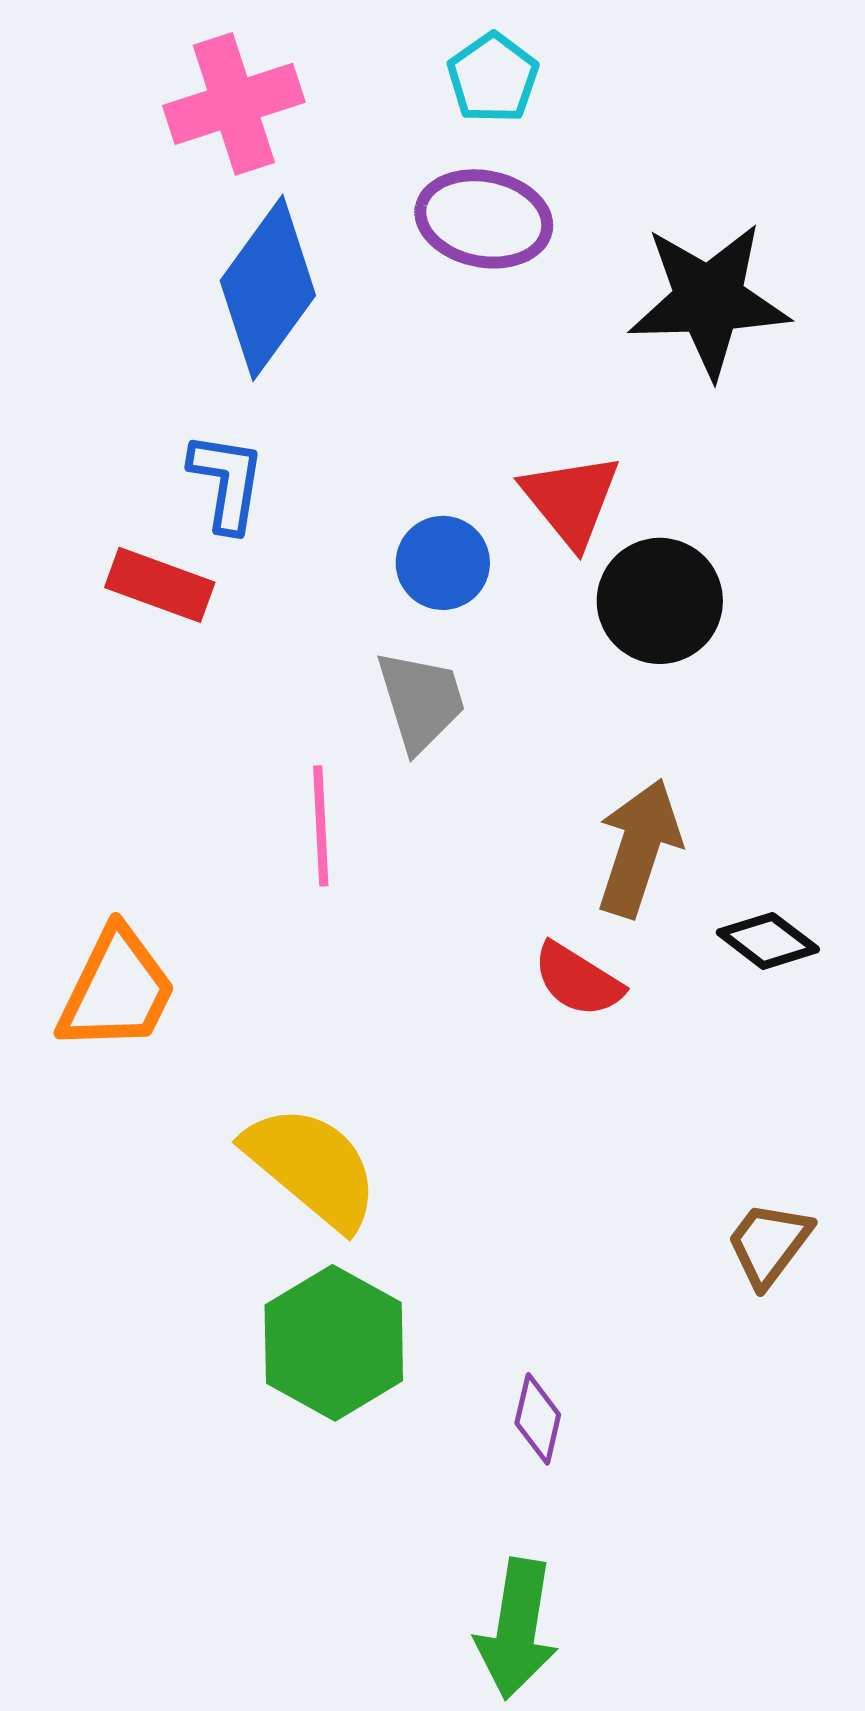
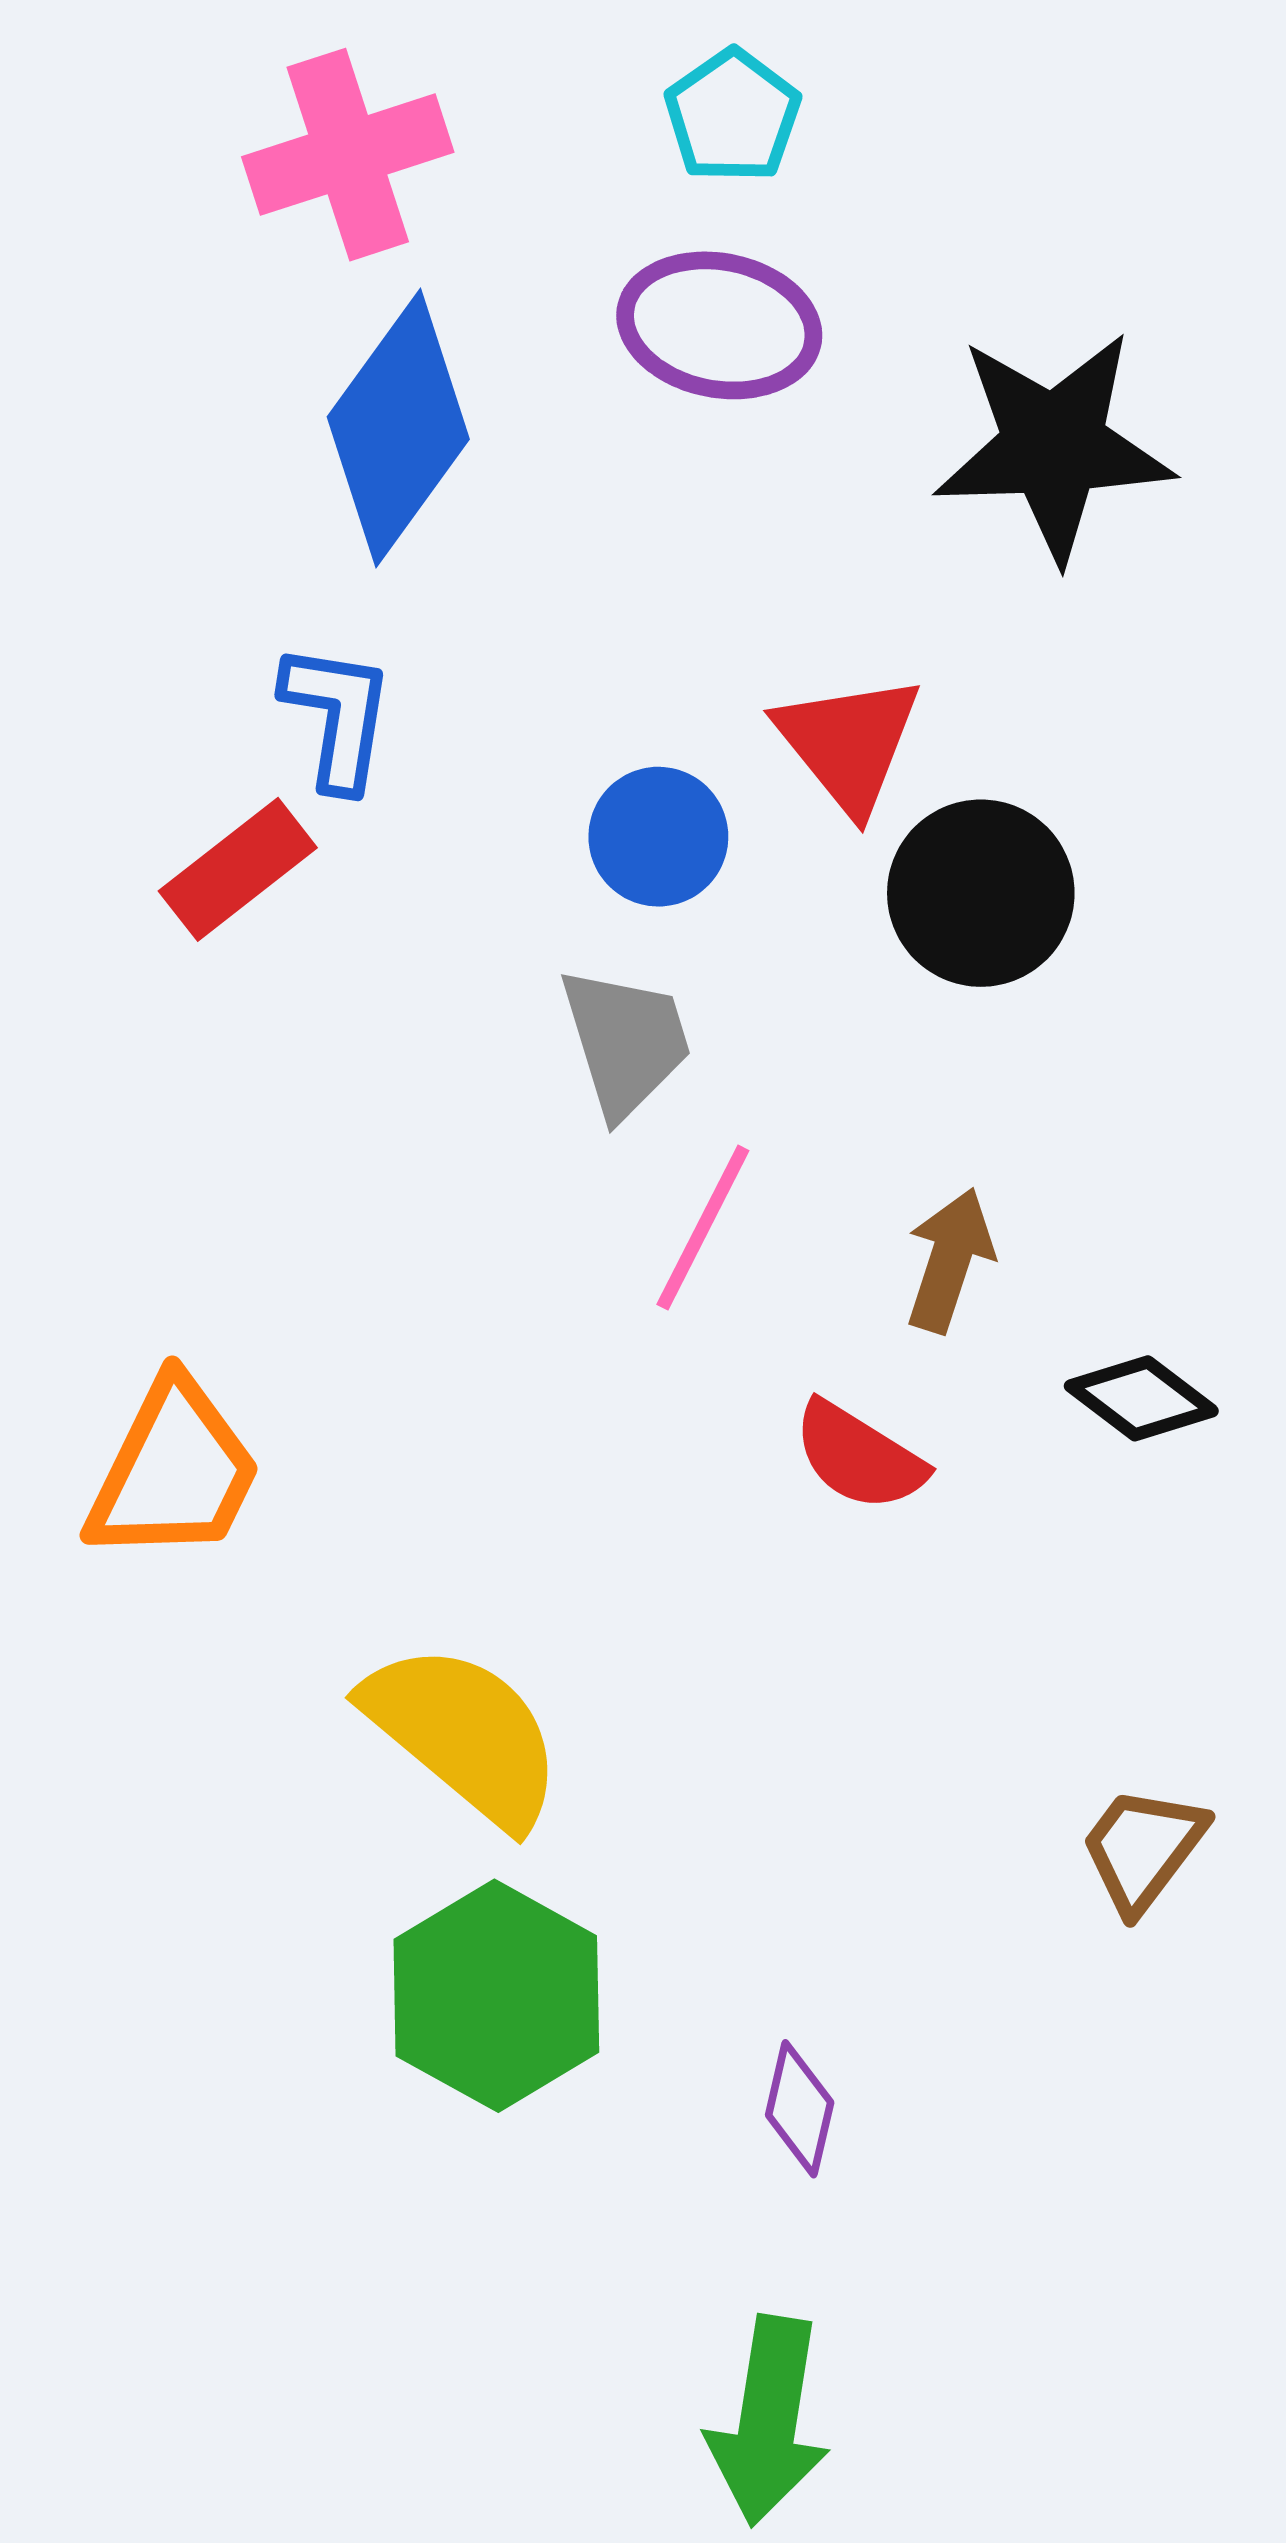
red rectangle: (160, 585) -> (238, 869), turned -58
pink line: (321, 826) -> (703, 1228), moved, turned 30
brown arrow: (639, 848) -> (950, 1260), size x0.7

